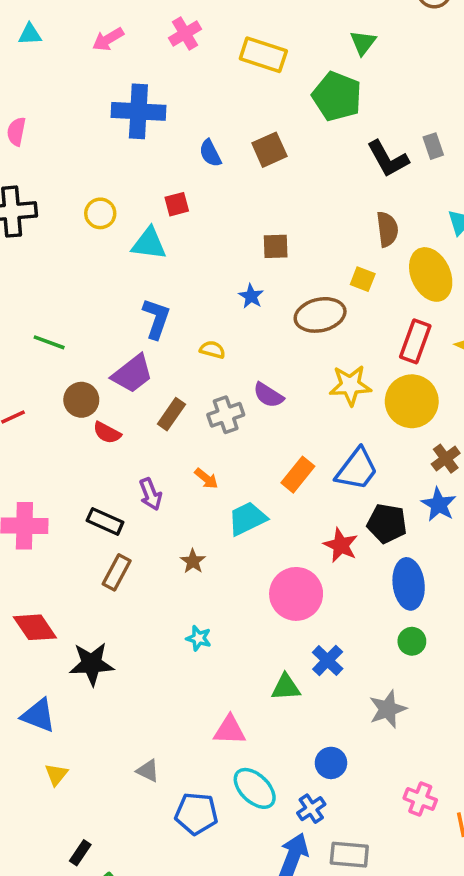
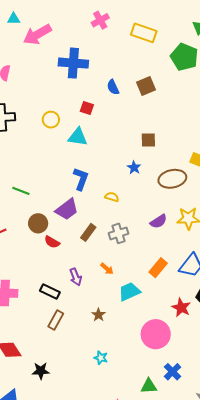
pink arrow: (108, 39) -> (37, 34), moved, size x1.6
red square: (177, 204) -> (87, 108), moved, turned 32
purple semicircle: (268, 395) -> (159, 221), moved, turned -66
black star: (92, 664) -> (41, 371), size x0.7

